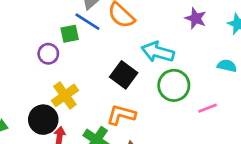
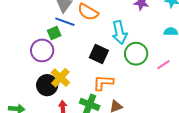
cyan arrow: (158, 52) -> (120, 32), turned -105
purple circle: (48, 54) -> (42, 50), size x1.5
black circle: (43, 120) -> (47, 85), moved

